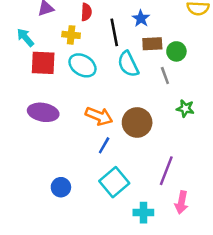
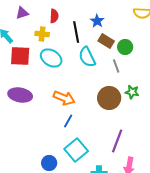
brown rectangle: (152, 44) -> (106, 41), turned 35
brown circle: (137, 122) -> (109, 98), moved
blue circle: (61, 187) -> (49, 163), moved

